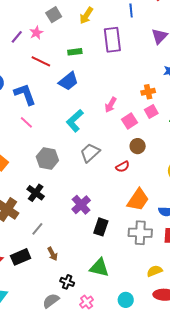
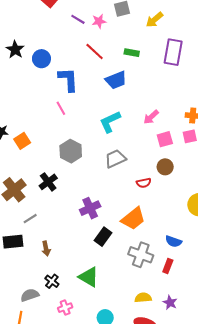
purple line: (17, 37) -> (78, 19), turned 64
orange trapezoid: (138, 200) -> (133, 219), moved
gray line: (37, 229) -> (30, 219), moved

